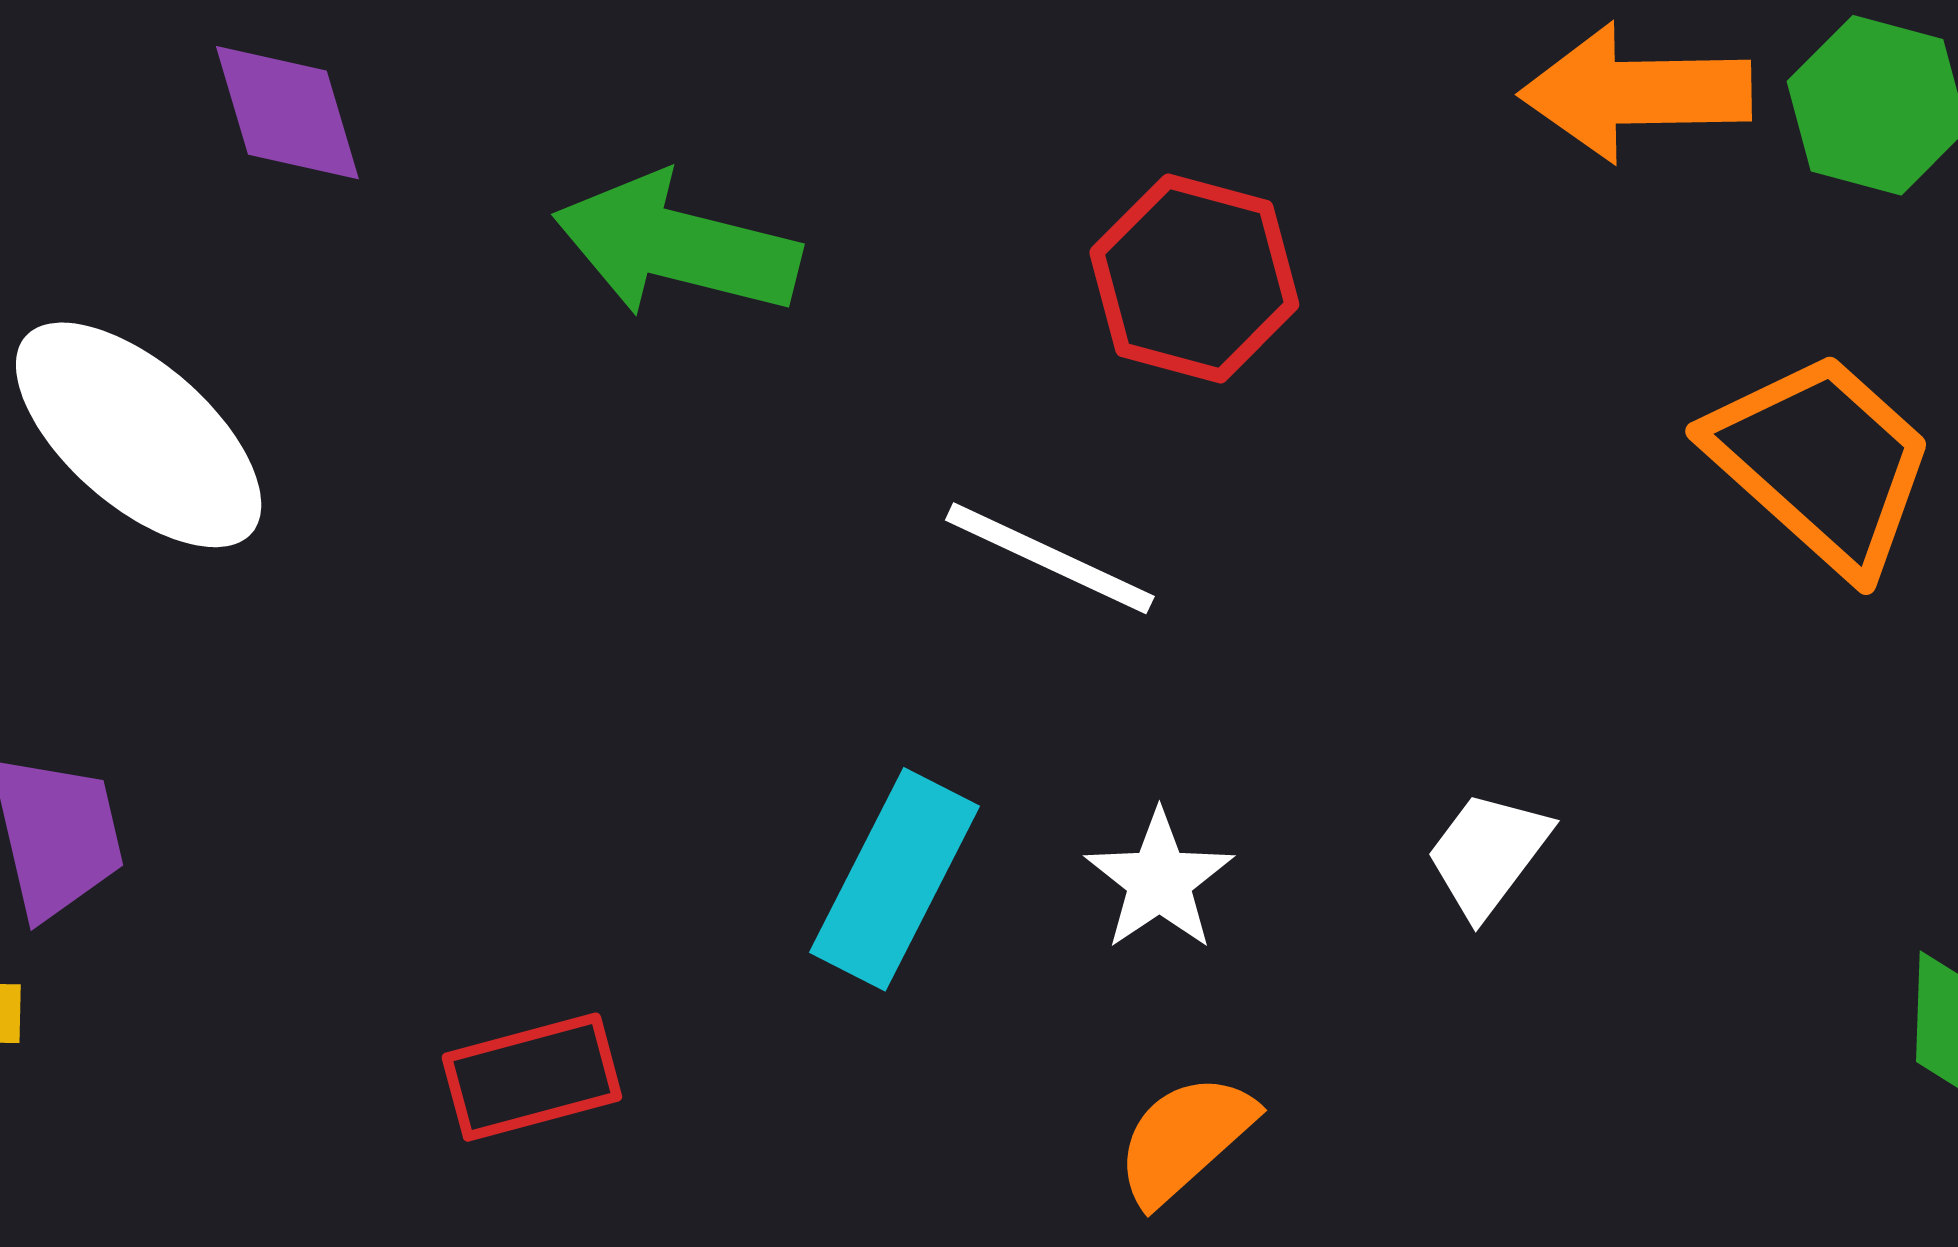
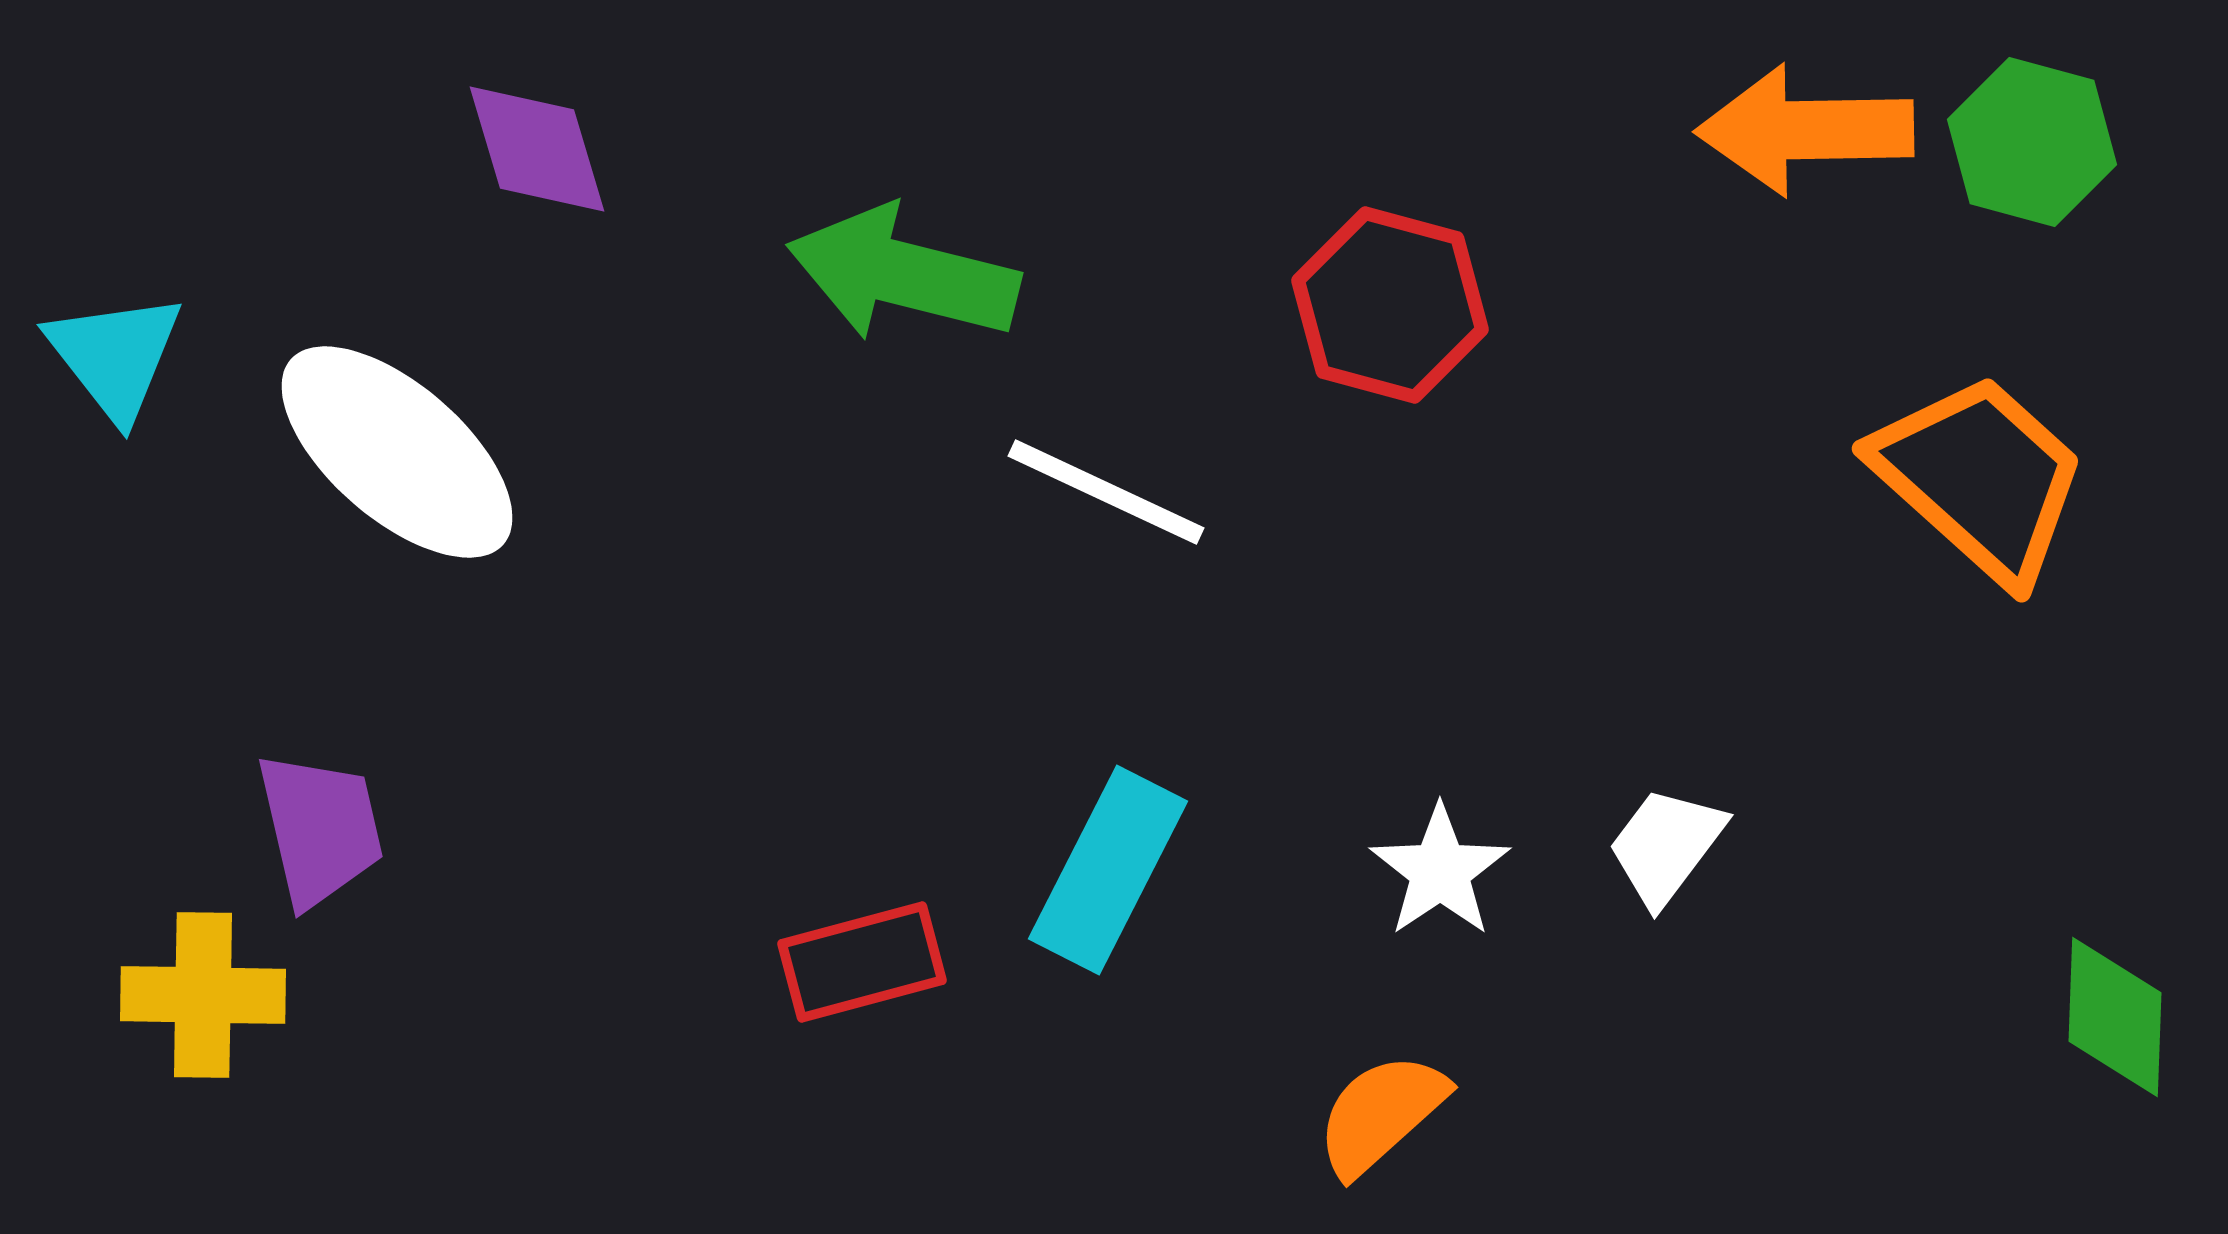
white line: (1050, 558) -> (1106, 492), moved
white star: (1159, 880) -> (1440, 871), moved
red rectangle: (532, 1077) -> (862, 962), moved

